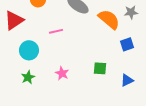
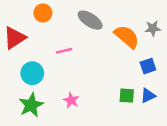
green square: (100, 68) -> (127, 96), moved
green star: (28, 77) -> (31, 105), size x1.5
blue triangle: (127, 80) -> (148, 96), moved

